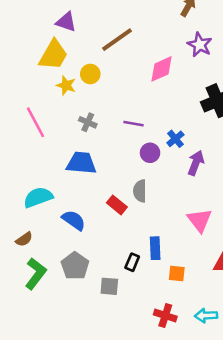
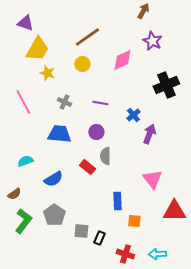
purple triangle: (66, 22) -> (25, 23), moved
yellow circle: (90, 74) -> (82, 64), moved
purple circle: (150, 153) -> (96, 132), moved
cyan semicircle: (38, 197) -> (25, 161), size x0.7
blue semicircle: (74, 220) -> (53, 179), turned 114
black rectangle: (132, 262) -> (99, 238), moved

